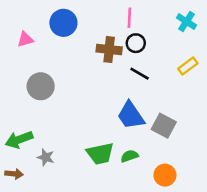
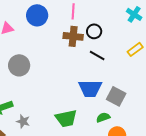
pink line: (129, 18) -> (73, 11), moved
blue trapezoid: (131, 115) -> (90, 88), turned -55
green semicircle: (129, 156) -> (103, 117), moved

